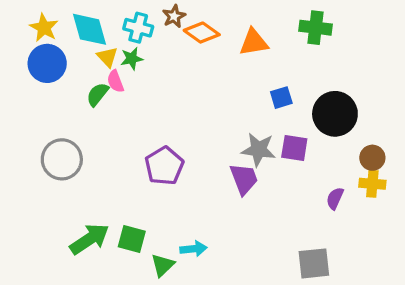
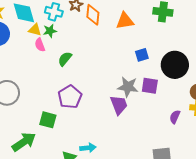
orange diamond: (202, 33) -> (93, 15), turned 60
yellow triangle: (107, 57) -> (35, 30), turned -32
green semicircle: (98, 94) -> (65, 59), moved
green square: (132, 239) -> (48, 120), moved

